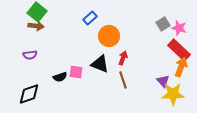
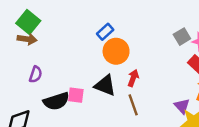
blue rectangle: (90, 18) -> (105, 32), moved
purple semicircle: (30, 55) -> (36, 74), moved, turned -64
black semicircle: (60, 77) -> (56, 101), size x1.5

